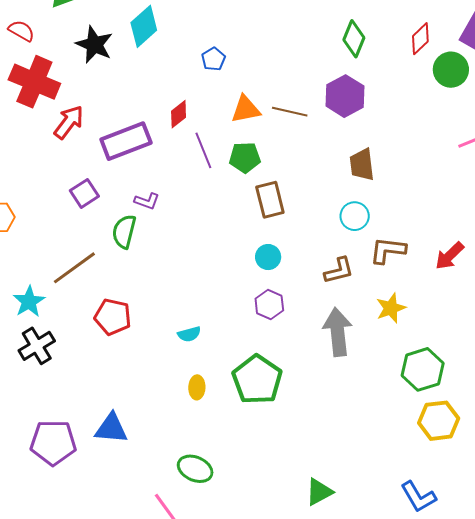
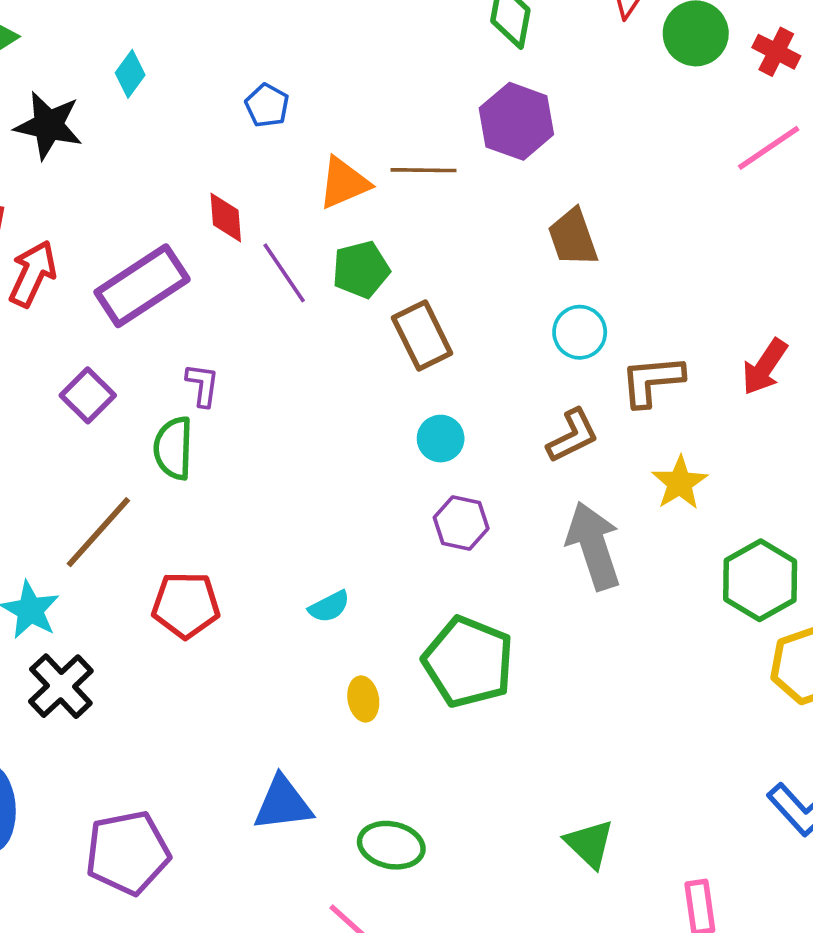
cyan diamond: (144, 26) -> (130, 74), size x0.6
red diamond: (179, 114) -> (226, 218), turned -44
purple L-shape: (147, 201) -> (202, 385), turned -90
blue triangle: (111, 428) -> (283, 804), moved
green triangle: (319, 492) -> (589, 844), moved, turned -36

